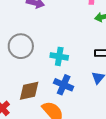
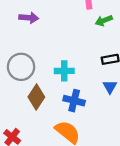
brown diamond: (29, 91) -> (36, 97), moved, turned -35

